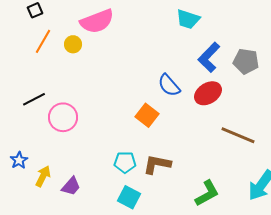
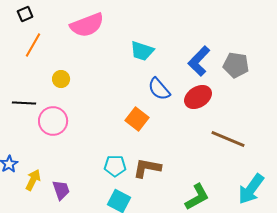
cyan trapezoid: (188, 19) -> (142, 51), moved
yellow circle: (73, 44) -> (61, 79), moved
black line: (34, 99) -> (24, 103), turned 30
purple trapezoid: (71, 186) -> (61, 190), turned -60

